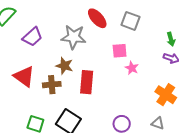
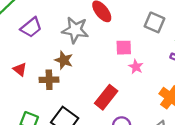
gray square: (131, 21) -> (155, 22), moved
red triangle: (24, 77) -> (20, 69), size x0.6
red rectangle: (87, 82) -> (106, 97), moved, turned 30

